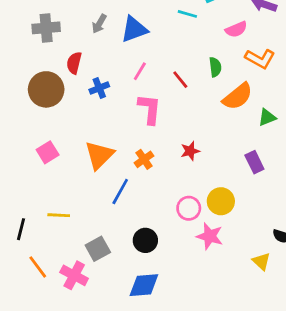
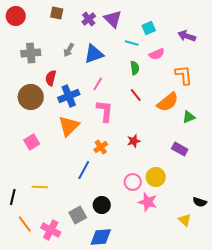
pink semicircle: (236, 29) -> (157, 54), moved
orange L-shape: (260, 59) -> (184, 75), turned -125
green semicircle: (215, 67) -> (135, 68), moved
red line: (180, 80) -> (136, 95), moved
blue cross: (99, 88) -> (69, 96), size x1.5
orange triangle: (99, 155) -> (69, 126), moved
purple rectangle: (254, 162) -> (180, 149), turned -35
gray square: (98, 249) -> (78, 215), moved

